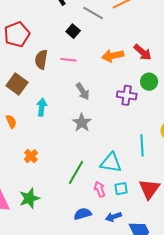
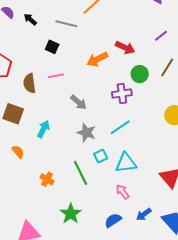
cyan arrow: (42, 107) -> (43, 129), turned 36
cyan line: (142, 145) -> (120, 127), moved, turned 75
green line: (76, 172) -> (81, 173), moved, turned -40
cyan square: (121, 189) -> (101, 156), moved
green star: (29, 198) -> (71, 214), moved

